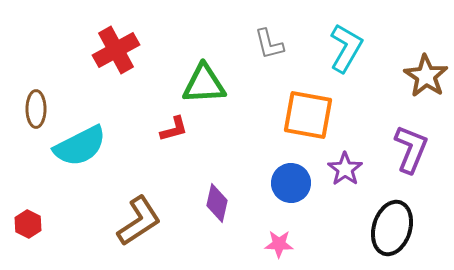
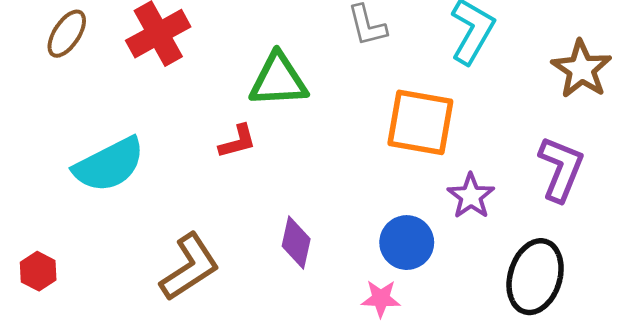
brown ellipse: (36, 109) -> (67, 34), moved, turned 33
blue circle: (291, 183) -> (407, 243), moved

